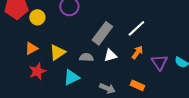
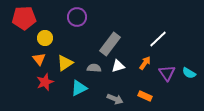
yellow circle: (37, 17) -> (45, 38), moved
white line: (136, 28) -> (158, 39), moved
orange triangle: (31, 48) -> (39, 59), turned -40

